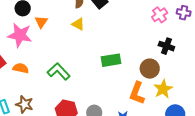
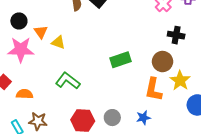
yellow triangle: (78, 24) -> (58, 42), moved
orange semicircle: (21, 68) -> (25, 94), moved

